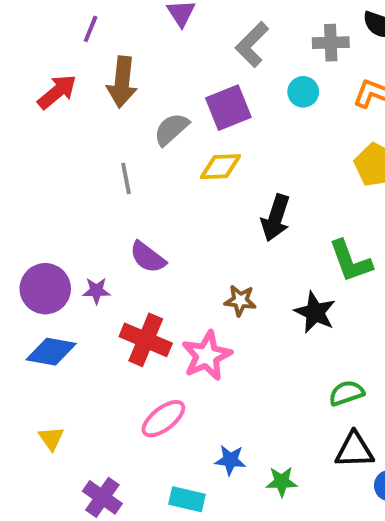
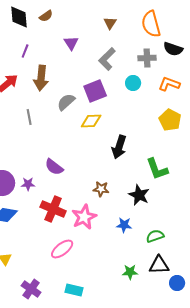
gray line: (126, 178) -> (29, 117), moved
blue star: (230, 460) -> (124, 225), moved
green star: (282, 482) -> (130, 272), moved

